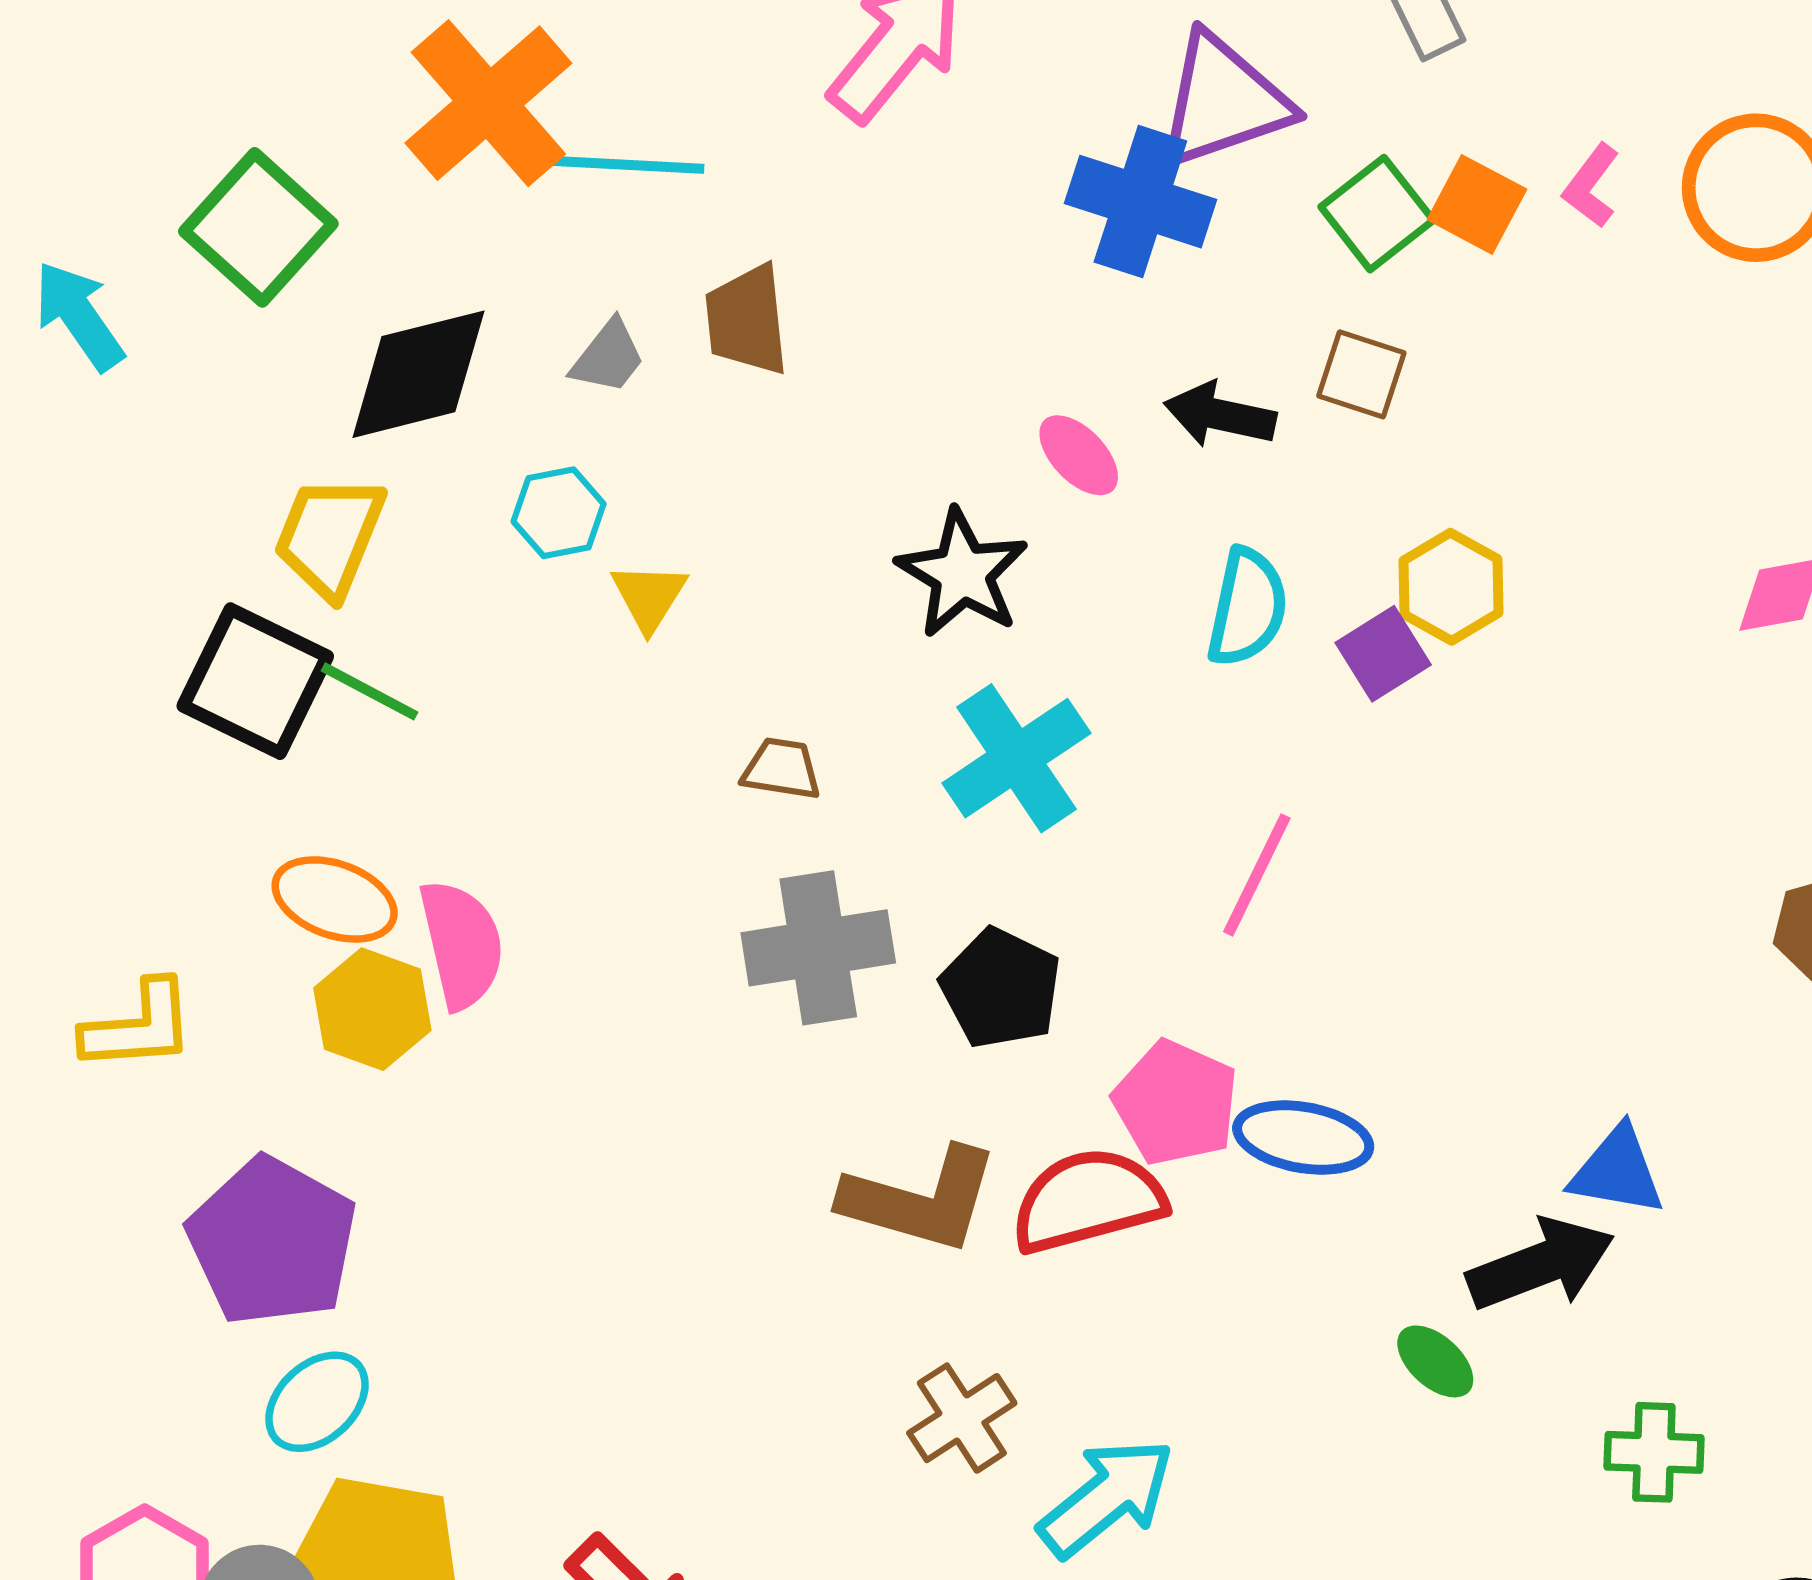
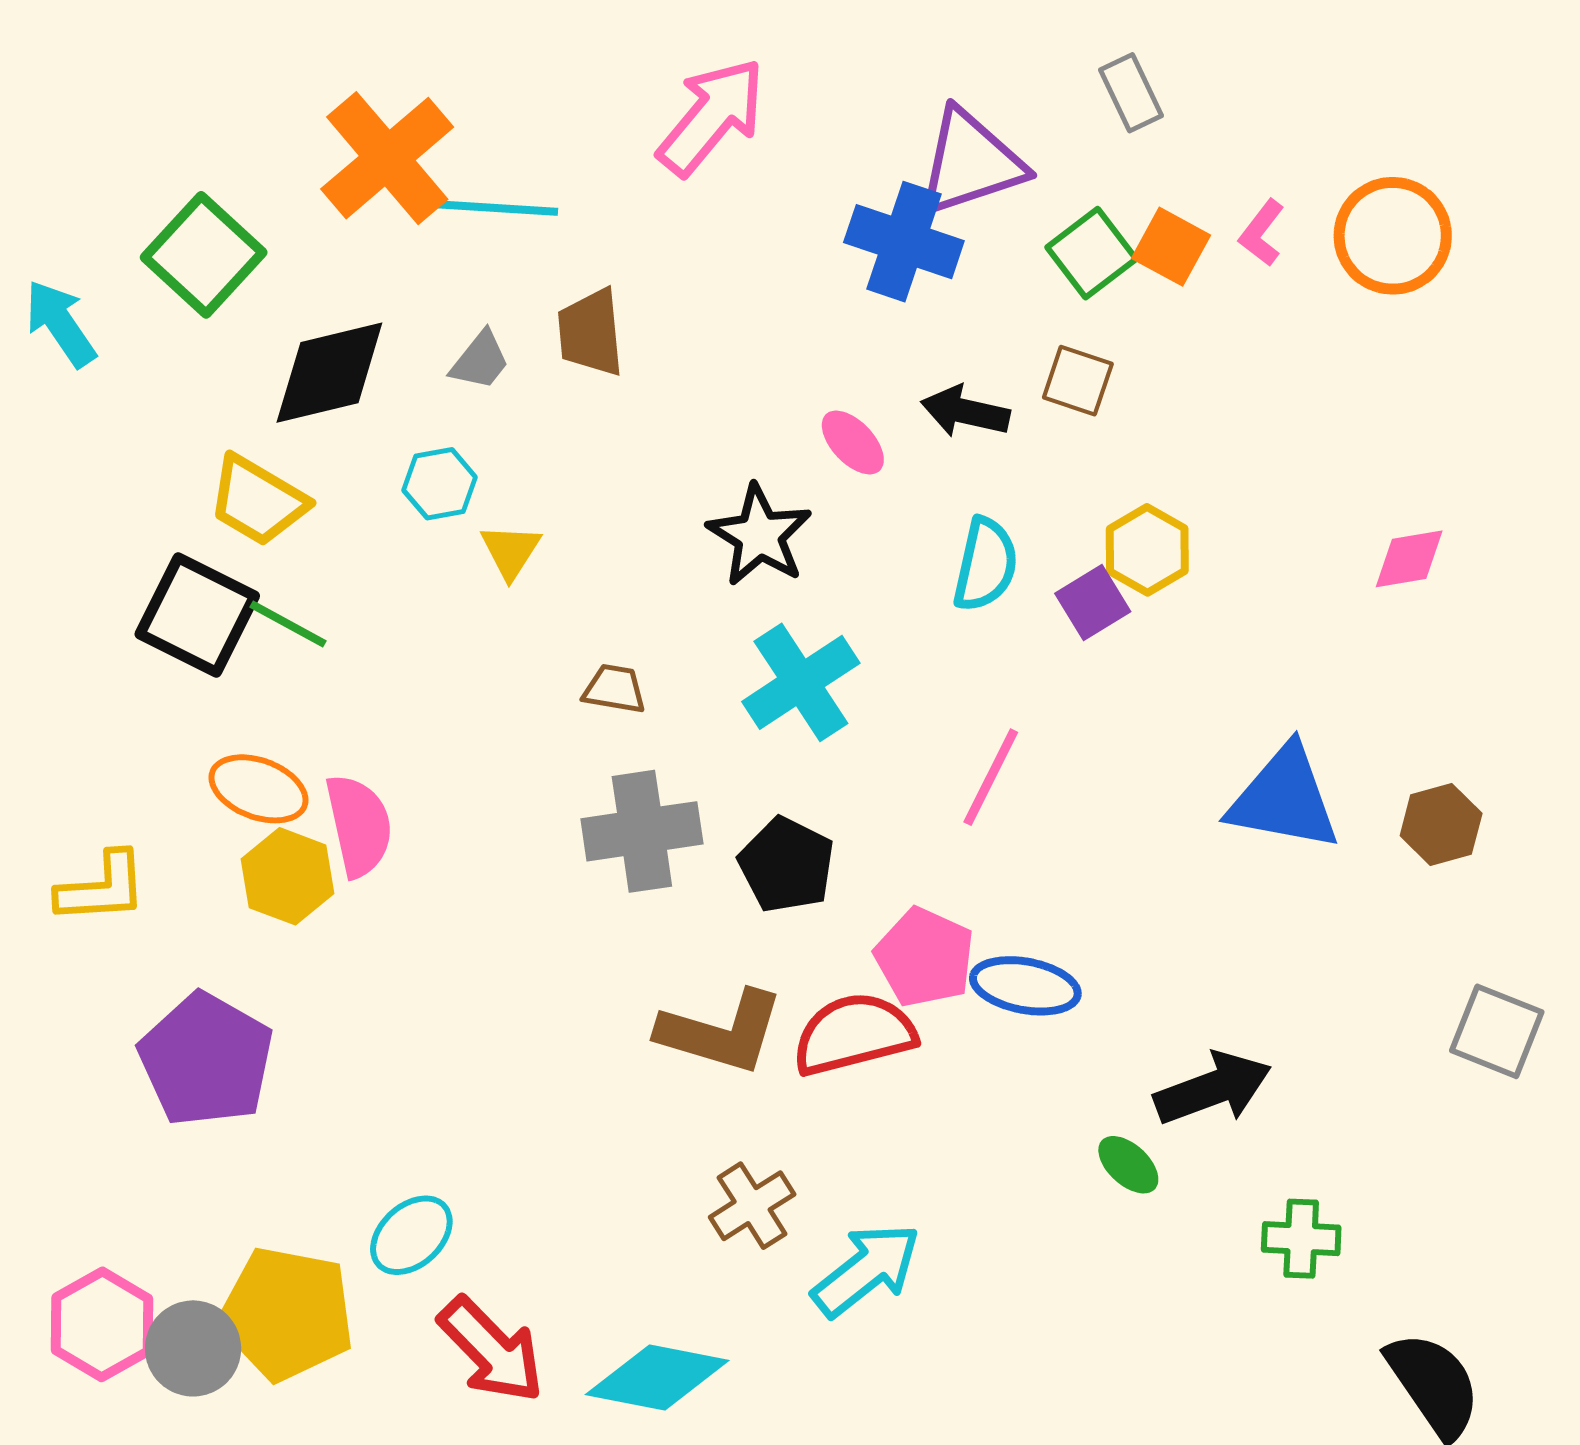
yellow trapezoid: (330, 536) -> (258, 501), turned -82
blue triangle: (1617, 1171) -> (1284, 798), moved, size x1.5
cyan ellipse: (317, 1402) -> (411, 1235), moved

